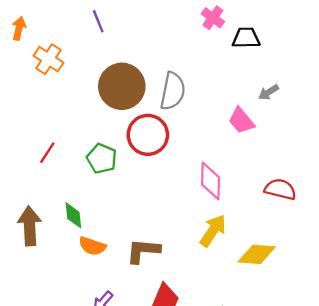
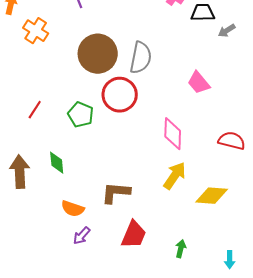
gray arrow: (269, 92) -> (227, 31), moved
orange semicircle: (92, 246) -> (73, 209), moved

